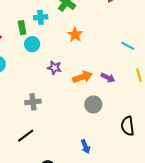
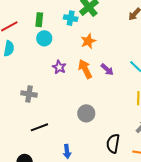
cyan cross: (41, 17) -> (71, 18), moved
orange arrow: (82, 77) -> (85, 69), moved, turned -114
purple arrow: (108, 78) -> (107, 69), moved
black line: (26, 136) -> (39, 127), moved

